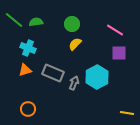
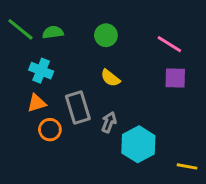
yellow semicircle: (75, 44) -> (110, 78), moved, turned -96
gray rectangle: (53, 73) -> (78, 107), turned 50
cyan hexagon: (97, 77) -> (138, 144), moved
orange circle: (28, 109) -> (50, 130), moved

